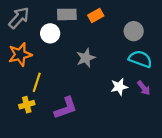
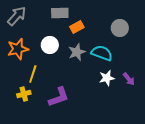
orange rectangle: (96, 16) -> (77, 27), moved
white circle: (50, 33) -> (50, 45), moved
cyan semicircle: (140, 59) -> (102, 53), moved

